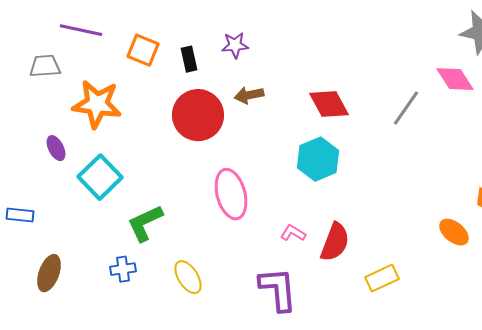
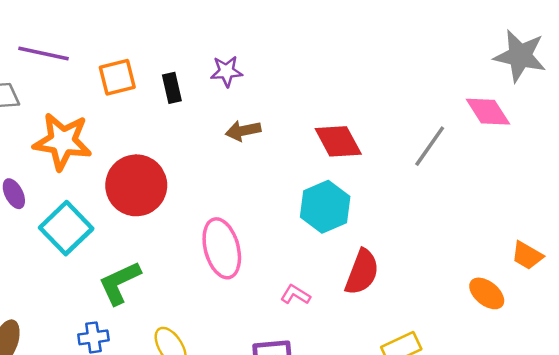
orange square: (143, 50) -> (117, 77), turned -36
red circle: (198, 115) -> (136, 185), moved
red semicircle: (335, 242) -> (362, 272), moved

